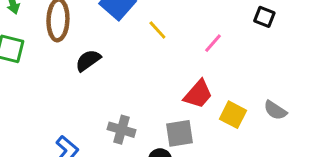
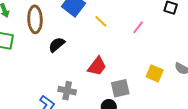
red trapezoid: (198, 94) -> (97, 66), moved
gray cross: (121, 130) -> (67, 91), moved

